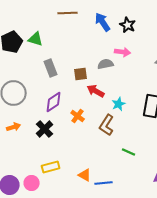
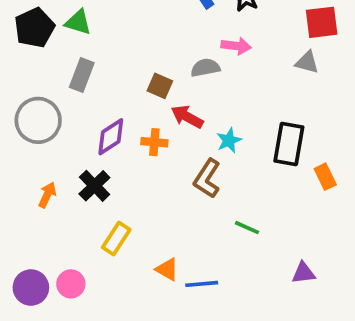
gray rectangle: (51, 68) -> (82, 75), moved, turned 42
brown square: (81, 74) -> (160, 86), turned 32
orange cross: (78, 116) -> (154, 142), moved, turned -32
orange arrow: (14, 127) -> (47, 195), moved, turned -48
yellow rectangle: (51, 167) -> (116, 238), moved, turned -42

